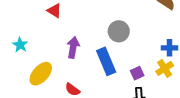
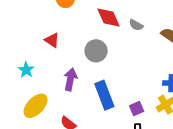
gray circle: (119, 31) -> (96, 51), moved
cyan star: (20, 45) -> (26, 70), moved

